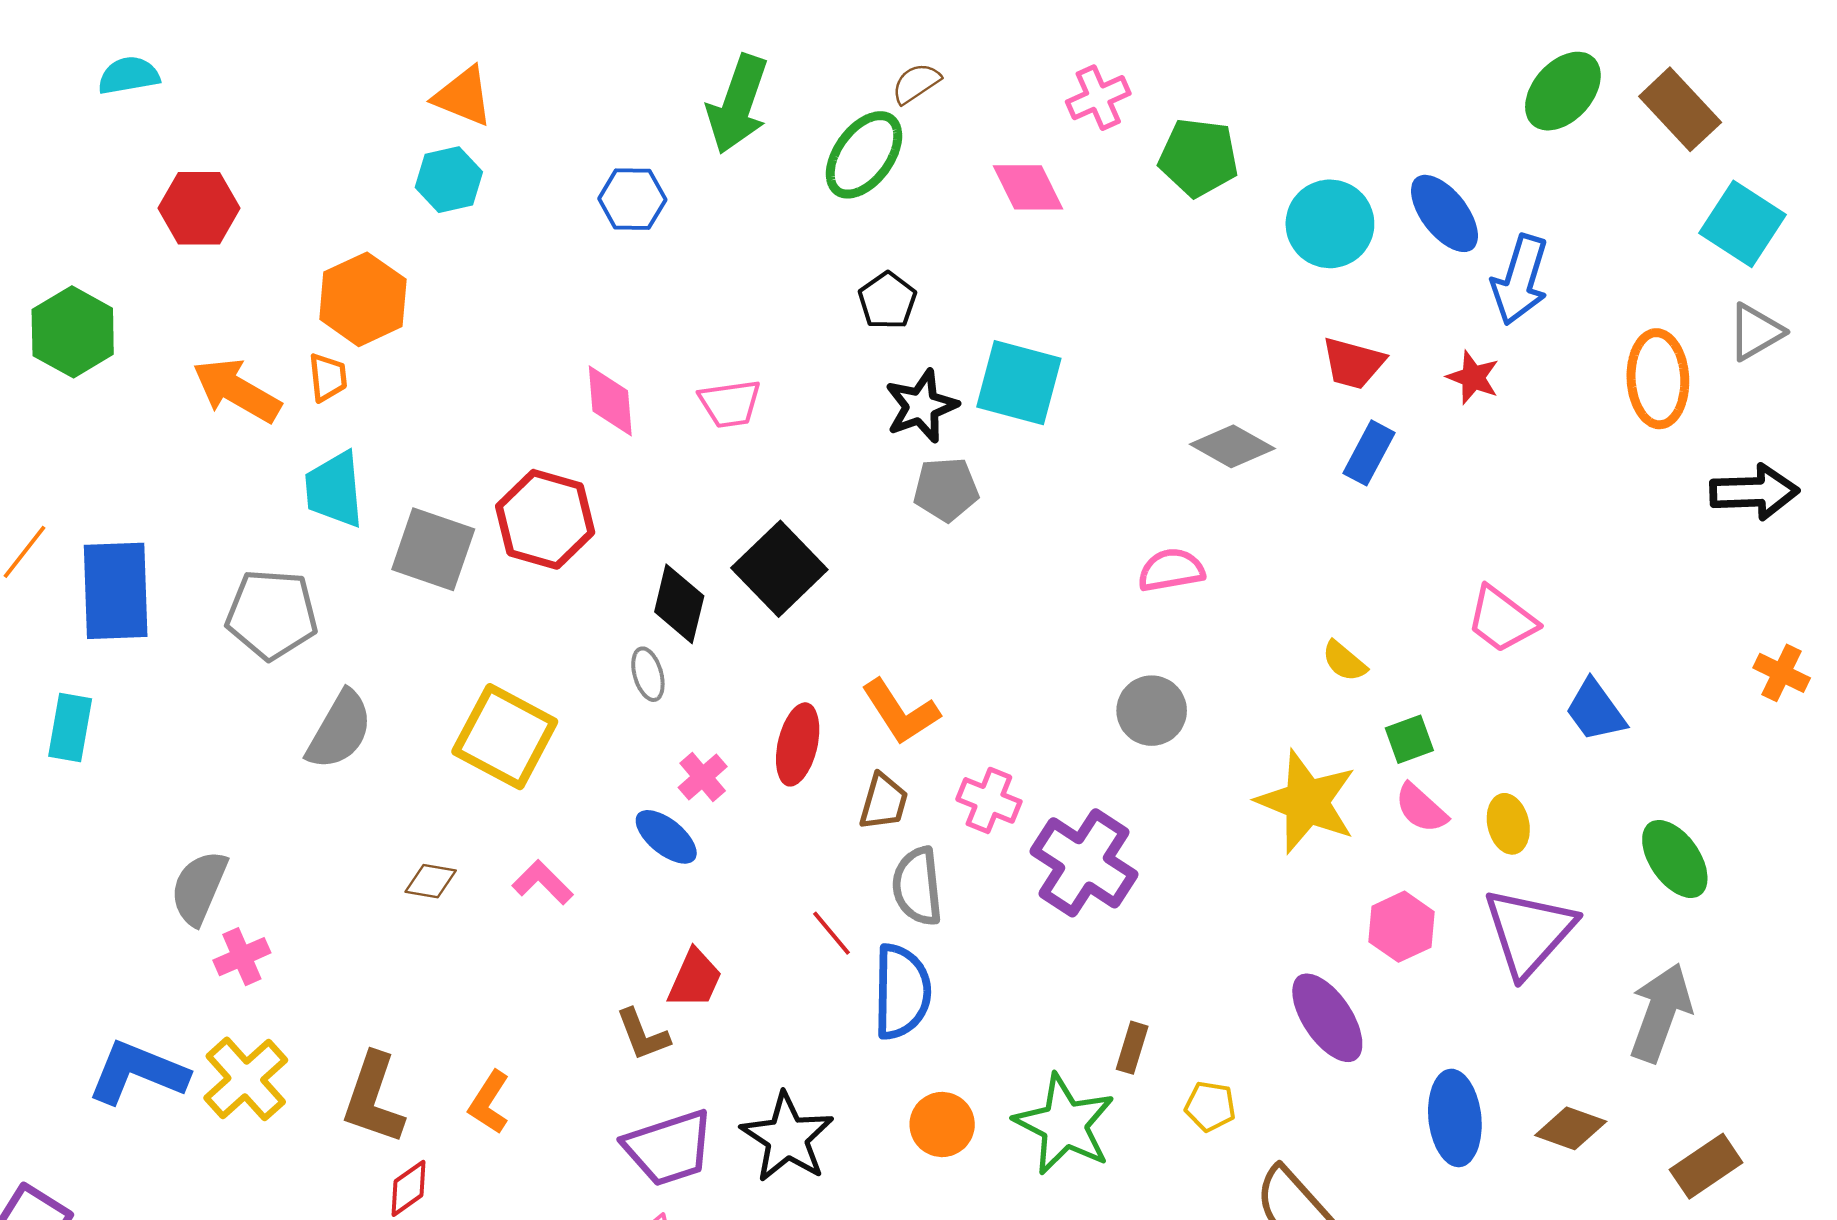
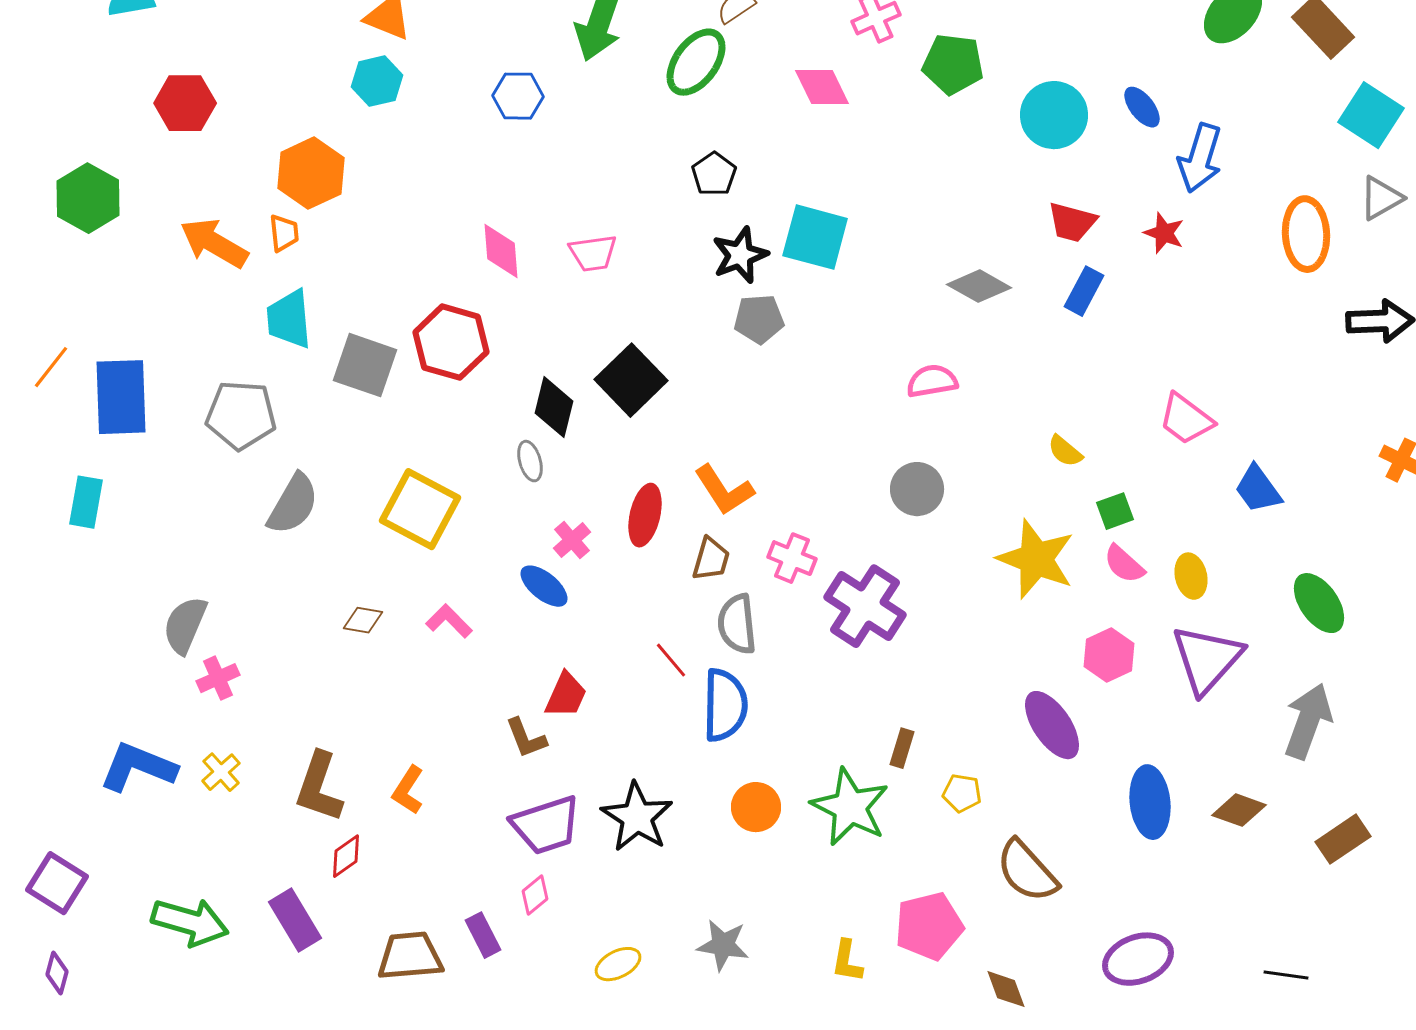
blue ellipse: (1444, 213) -> (1142, 107), size x0.7
yellow cross: (246, 1079) -> (221, 772), size x0.6

